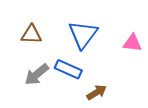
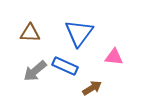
pink triangle: (132, 43) -> (114, 57), moved

